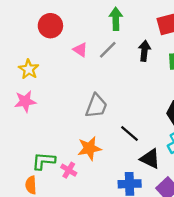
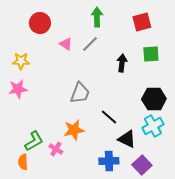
black arrow: (144, 51) -> (122, 63), moved
yellow star: (29, 69) -> (21, 61), turned -30
green L-shape: (44, 161) -> (34, 141), turned 145

